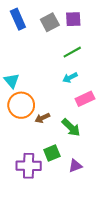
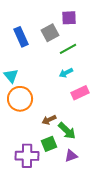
blue rectangle: (18, 19) -> (21, 37), moved
gray square: (50, 22) -> (50, 33), moved
brown arrow: (42, 118) -> (49, 120), moved
green arrow: (71, 127) -> (67, 131), moved

